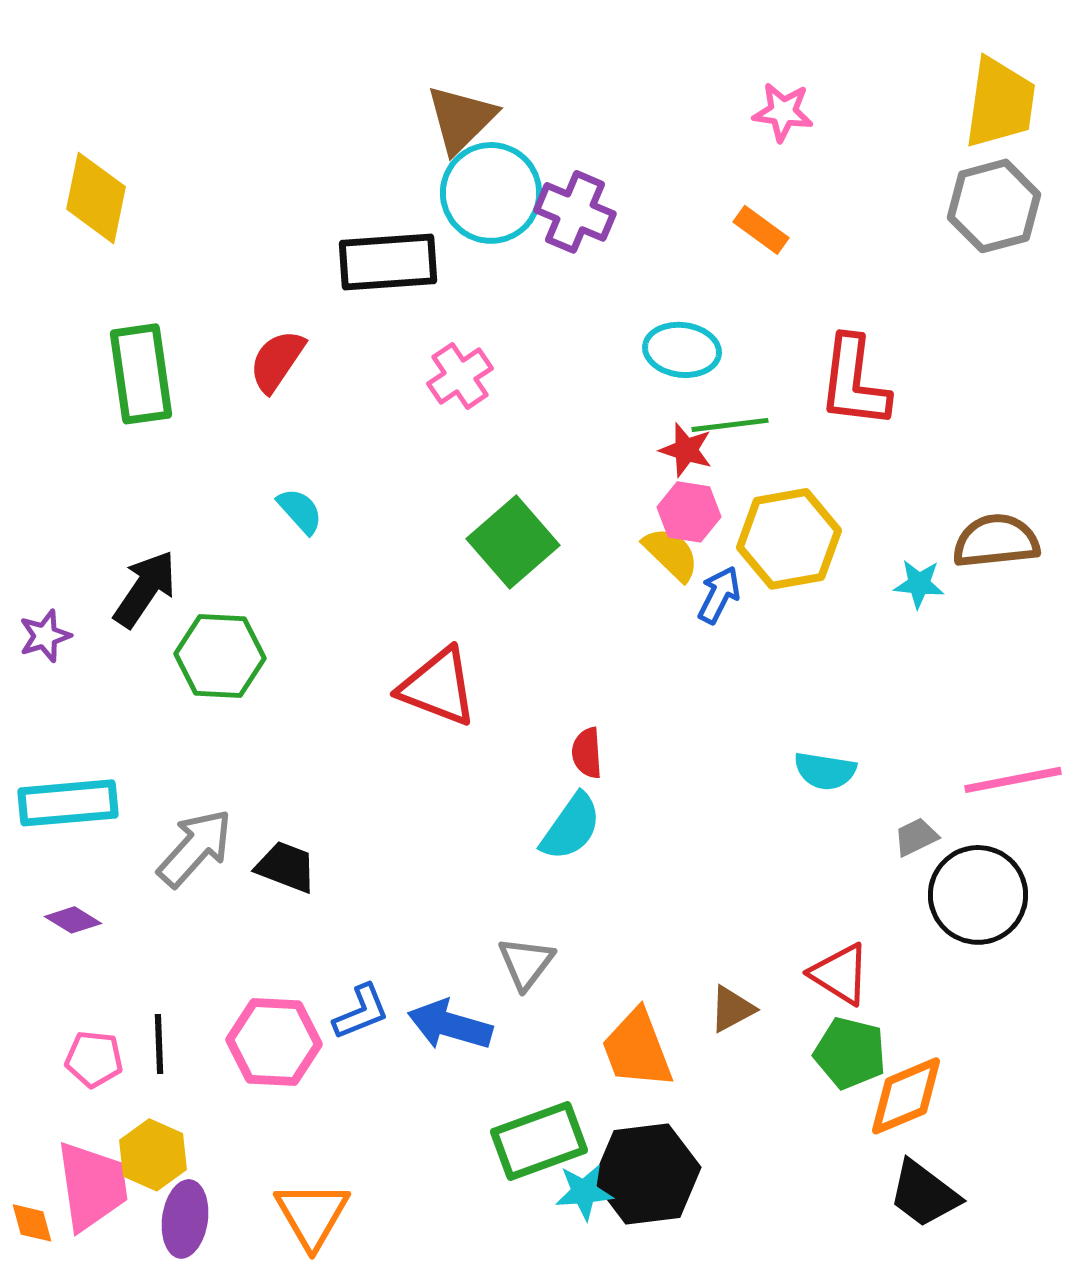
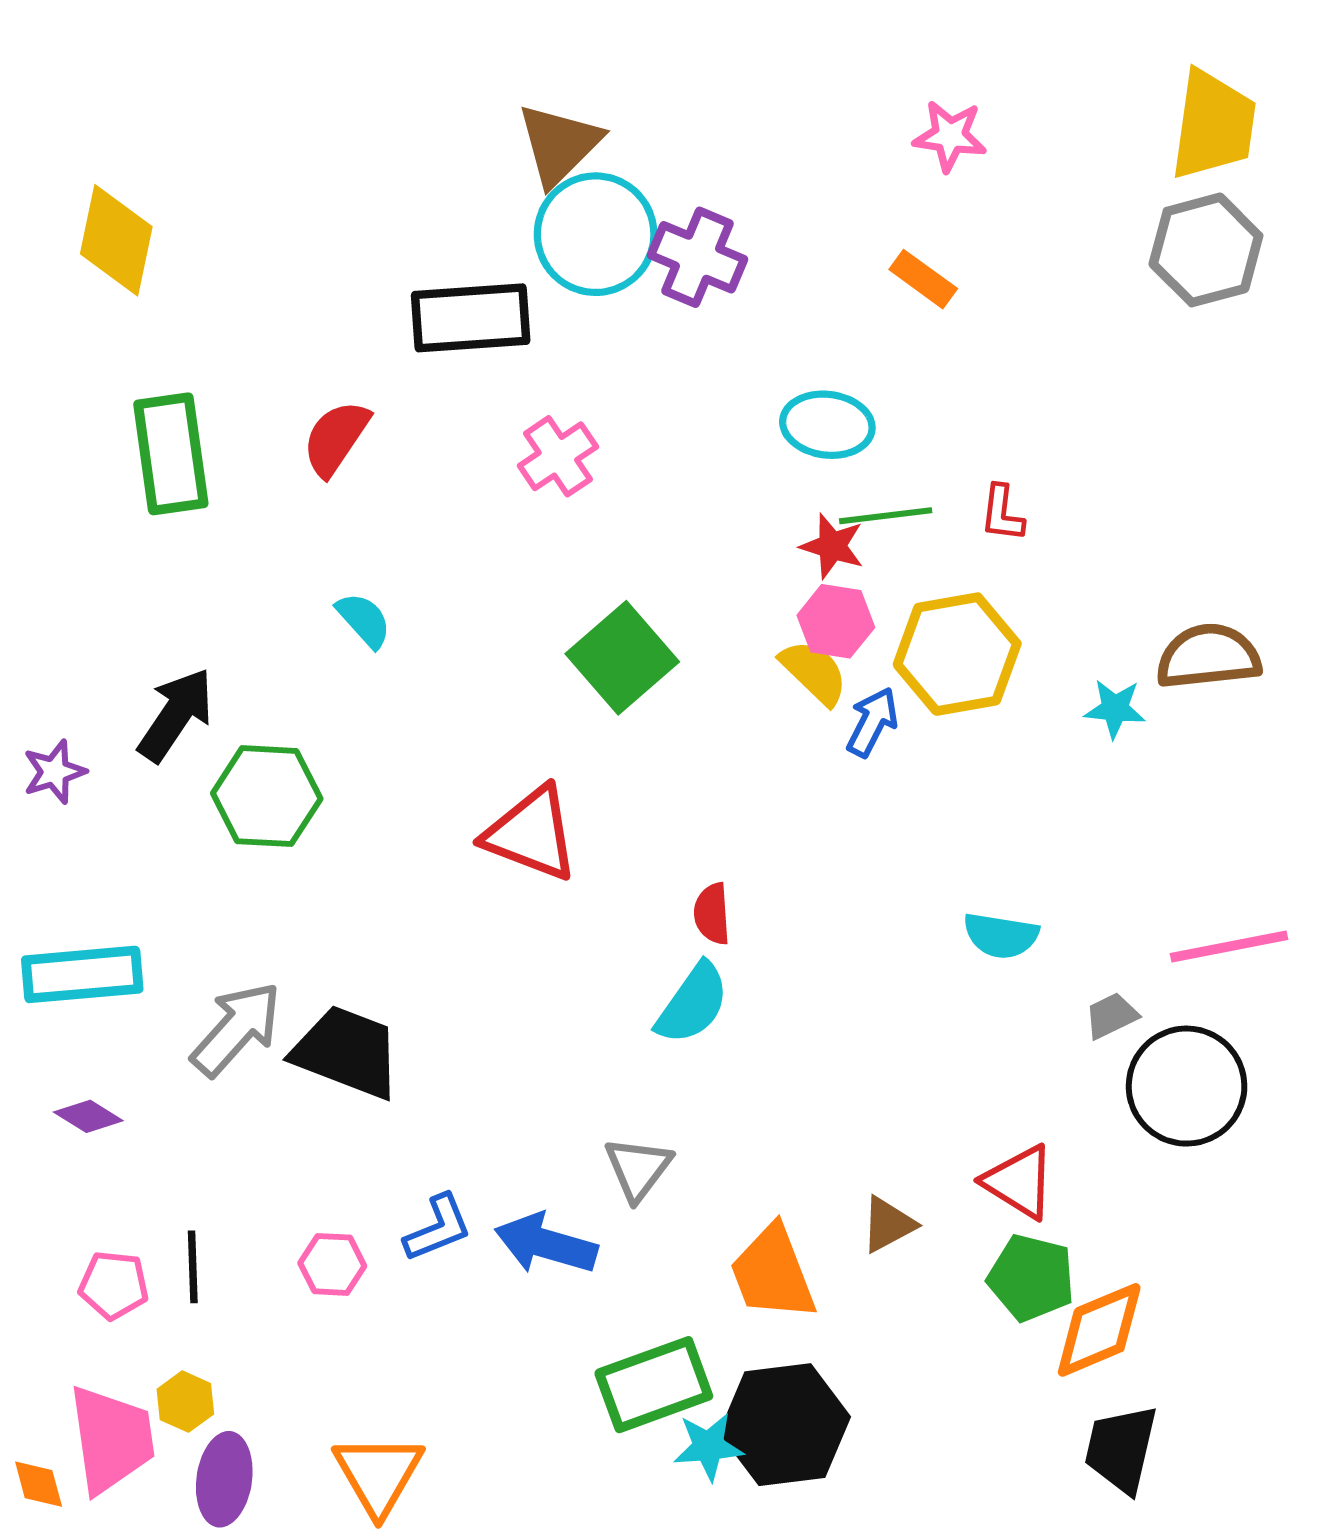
red L-shape: (854, 382) -> (1002, 513), moved, size x0.5
black trapezoid: (286, 867) -> (347, 1052), size x1.5
pink hexagon: (274, 1042) -> (332, 1264), size x0.6
yellow hexagon: (153, 1155) -> (185, 1402), size x0.7
black trapezoid: (924, 1194) -> (1121, 1449), turned 66

